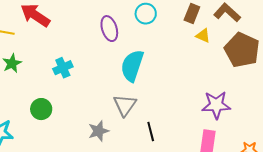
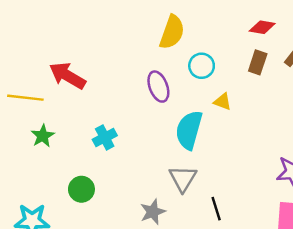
yellow triangle: (203, 36) -> (223, 102), moved

